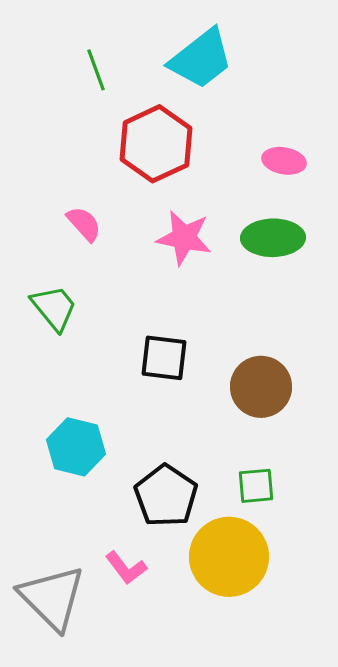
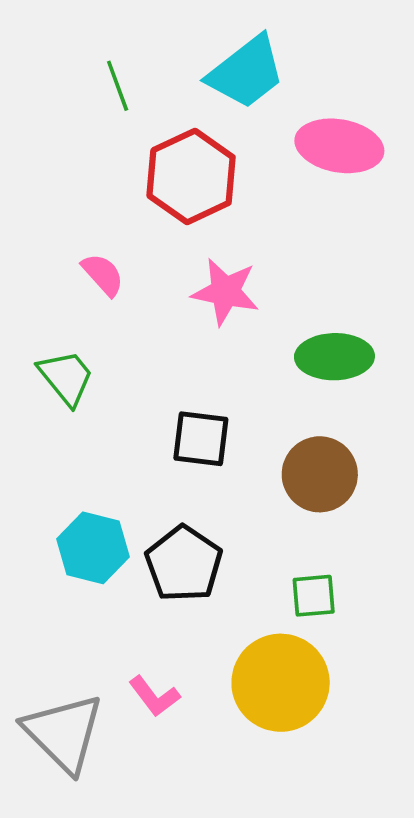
pink ellipse: (284, 161) -> (339, 146), moved, size x1.6
green ellipse: (273, 238) -> (334, 357), moved
black pentagon: (166, 496) -> (184, 564), moved

